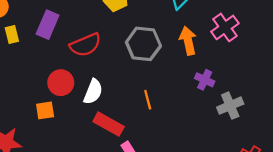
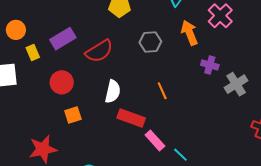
purple rectangle: (48, 25) -> (63, 39), turned 45
gray hexagon: (143, 44) -> (150, 42), size x0.7
red circle: (61, 83) -> (62, 82), moved

